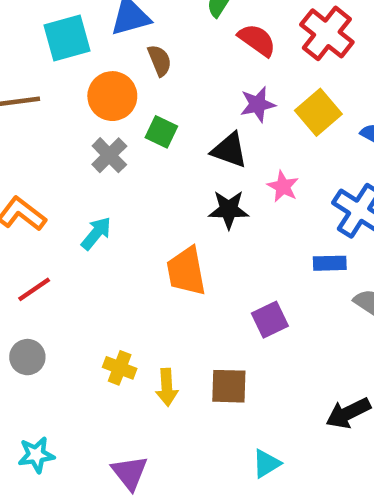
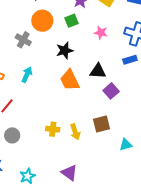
orange circle: (112, 96) -> (42, 21), moved
green square: (161, 132) -> (71, 21), moved, turned -32
black triangle: (229, 150) -> (98, 71), moved
black star: (229, 210) -> (65, 51), moved
cyan triangle: (266, 464) -> (126, 145), moved, turned 32

